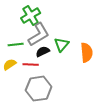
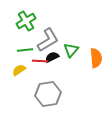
green cross: (31, 16) -> (26, 21), moved
red line: (31, 65) -> (40, 61), moved

